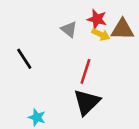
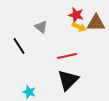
gray triangle: (69, 29) -> (41, 27), moved
red line: (85, 71) -> (67, 56), turned 60

